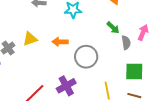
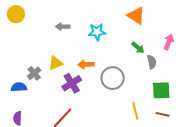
pink arrow: (143, 33) -> (169, 42), moved
purple cross: (66, 86) -> (72, 83), moved

